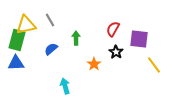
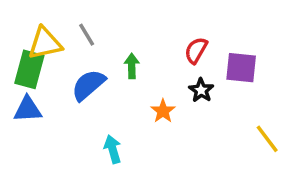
blue semicircle: (51, 49) -> (88, 85), size x1.5
yellow line: (154, 65) -> (267, 139), moved

